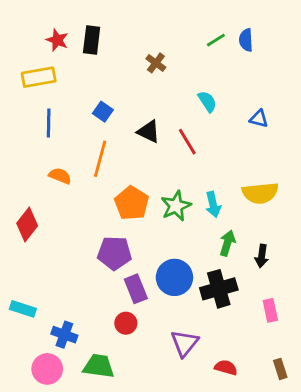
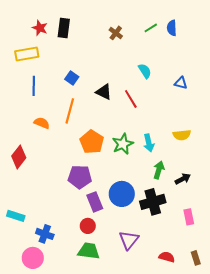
brown cross: (156, 63) -> (116, 33), moved
yellow semicircle: (260, 193) -> (182, 135), size x0.7
black arrow: (262, 256) -> (183, 179), turned -126
green trapezoid: (99, 366) -> (89, 251), moved
red semicircle: (226, 368) -> (167, 257), moved

